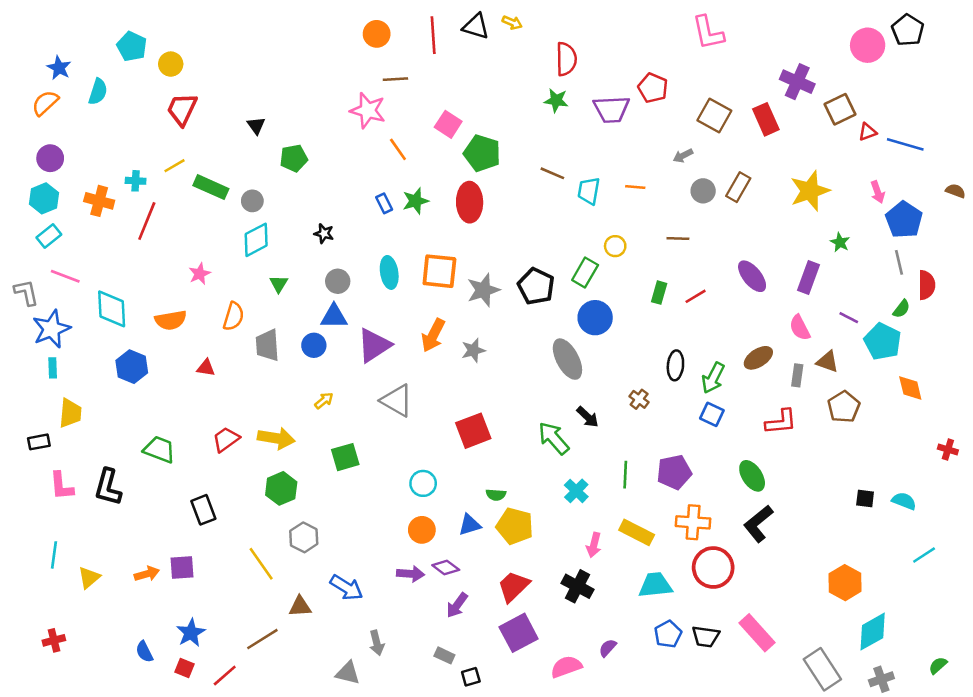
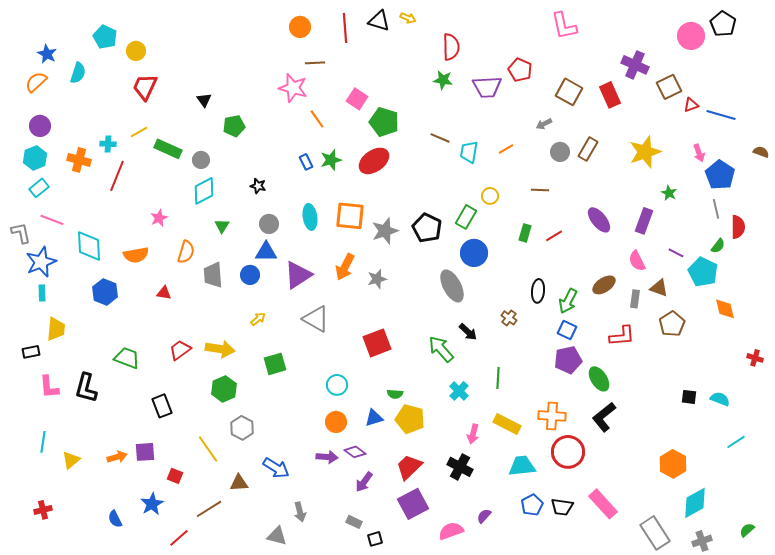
orange line: (635, 187) -> (506, 149), turned -35
red ellipse: (470, 202) -> (374, 161), turned 56
purple pentagon: (674, 472) -> (568, 360), moved
red square: (185, 668) -> (175, 476), moved

